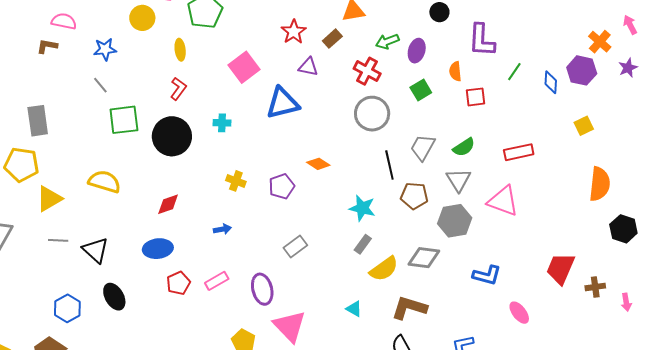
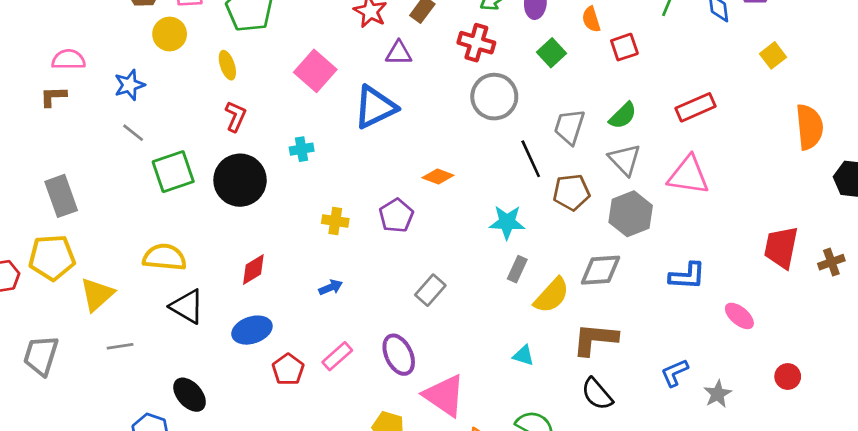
black triangle: (96, 250) -> (187, 306), moved
black ellipse: (114, 297) -> (190, 395), moved

